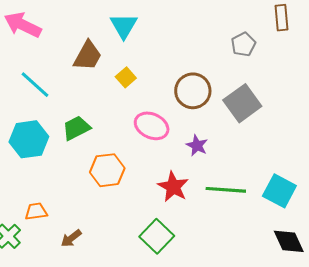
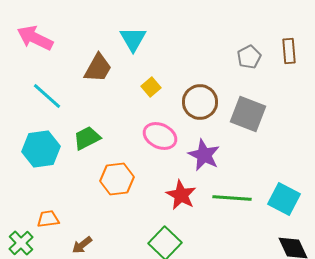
brown rectangle: (282, 18) -> (289, 51), moved
yellow square: (126, 77) -> (151, 87), moved
gray square: (242, 103) -> (248, 114), turned -33
purple star: (197, 145) -> (204, 155), size x1.5

